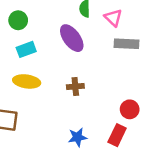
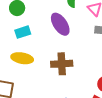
brown cross: (75, 86) -> (62, 64), size x1.5

